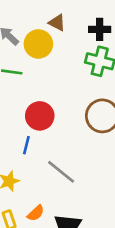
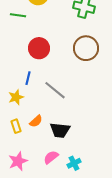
blue line: (26, 145) -> (28, 78), moved

